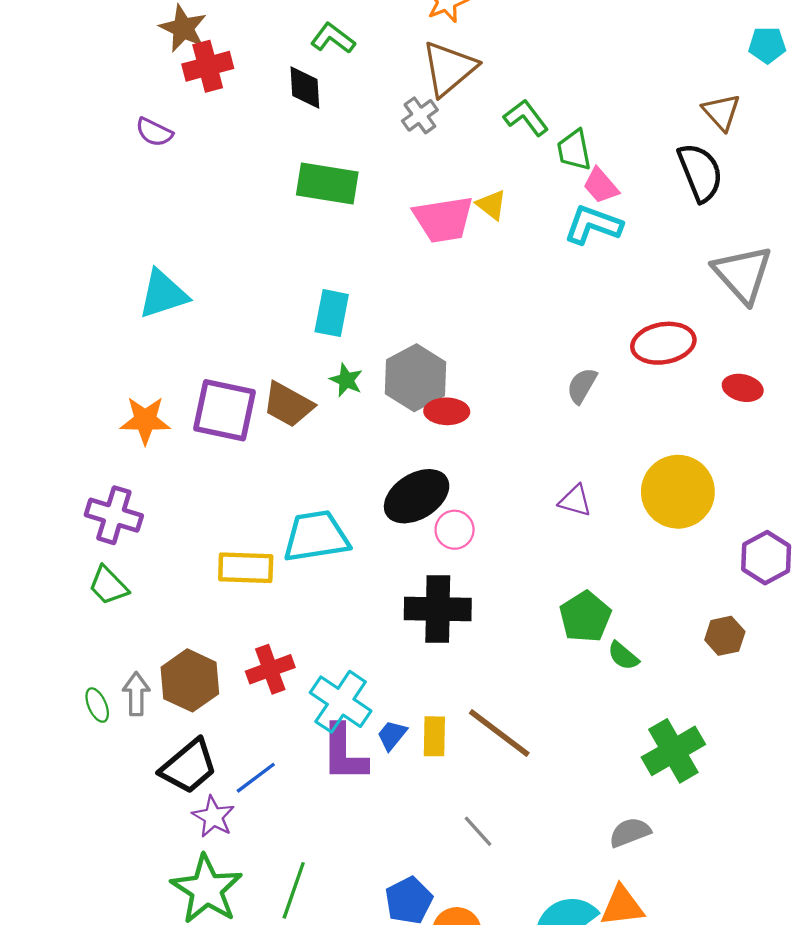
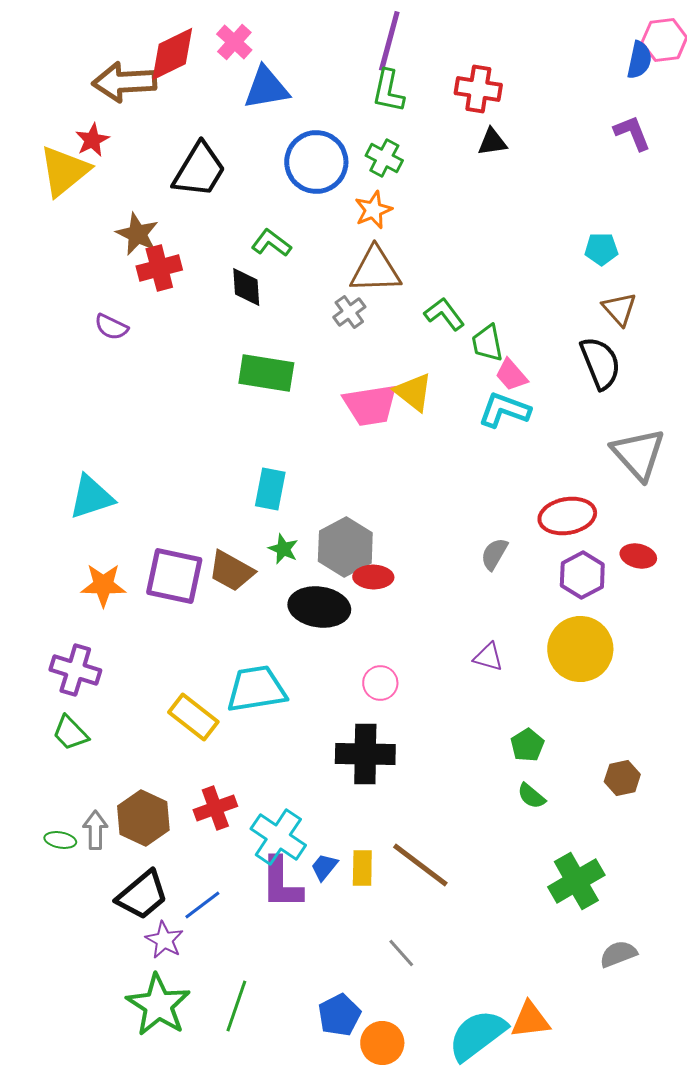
cyan pentagon: (767, 45) -> (601, 249), moved
brown triangle: (449, 68) -> (375, 270), turned 38
yellow triangle: (491, 205) -> (413, 392), size x1.4
cyan triangle: (163, 294) -> (91, 497), moved
black ellipse: (417, 496) -> (319, 607), moved, turned 40
purple hexagon: (766, 558) -> (582, 575), moved
yellow rectangle: (246, 568) -> (193, 717), turned 36
green pentagon: (585, 617) -> (527, 745), moved, size x0.7
green ellipse: (97, 705) -> (60, 840), turned -56
gray semicircle: (630, 832) -> (618, 954), moved

